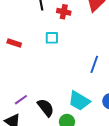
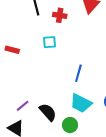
blue line: (94, 64) -> (78, 73), moved

